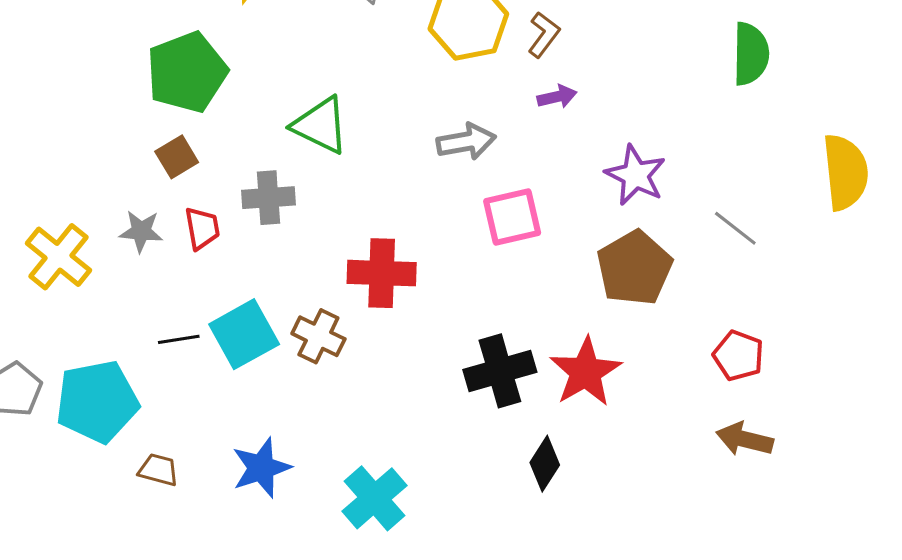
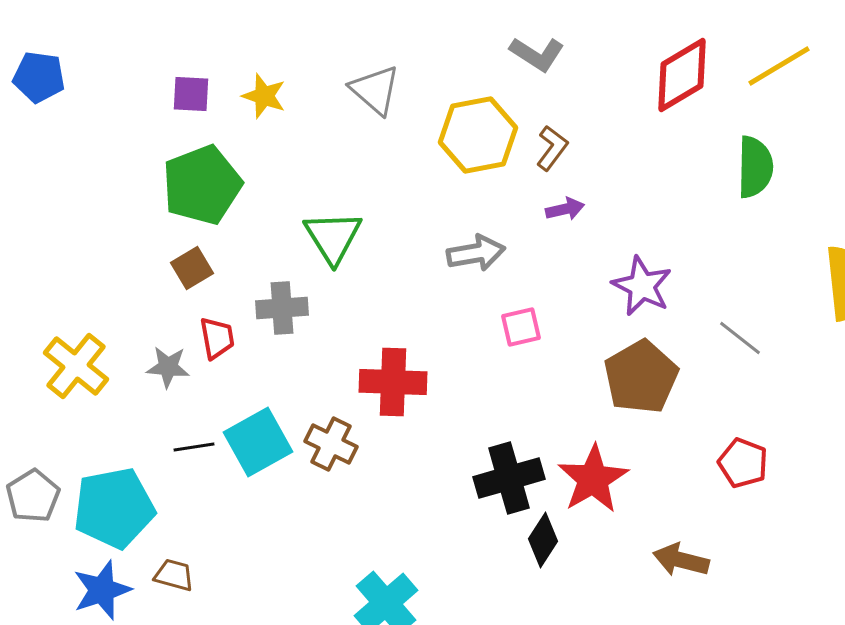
green triangle: (320, 125) -> (333, 237), turned 32
pink square: (512, 217) -> (521, 327), size x0.7
gray star: (141, 231) -> (168, 367), moved
brown arrow: (745, 439) -> (681, 560), moved
black diamond: (545, 464) -> (543, 540), moved
blue star: (261, 468) -> (102, 590), moved

